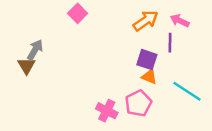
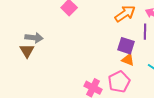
gray arrow: (35, 50) -> (34, 38), turned 66

